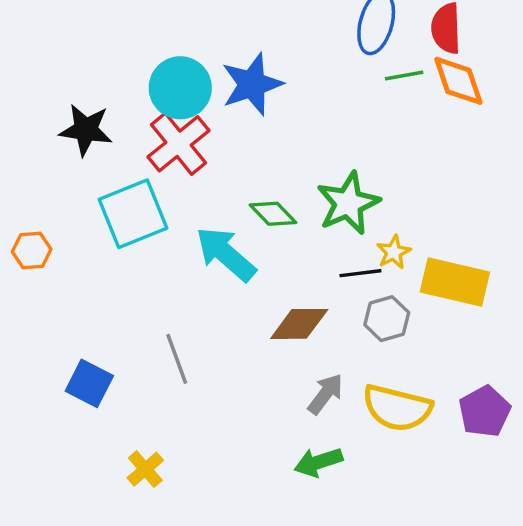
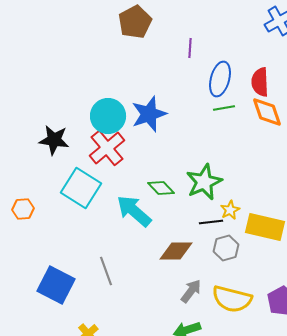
green line: (404, 76) -> (224, 108), moved
cyan square: (133, 214) -> (81, 188), turned -36
blue square: (89, 383) -> (56, 285), size x1.4

